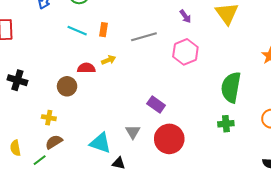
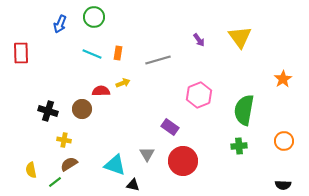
pink hexagon: (185, 52) -> (199, 95), moved
black cross: (17, 80) -> (48, 111), moved

